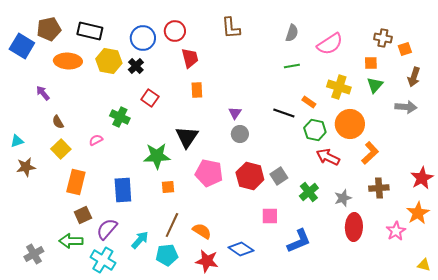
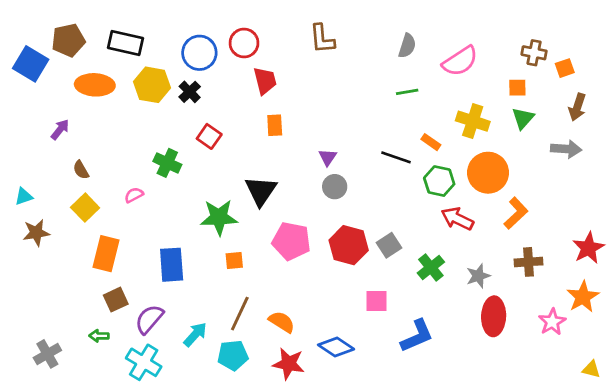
purple arrow: (43, 93) -> (60, 129), turned 77
green arrow: (71, 241) -> (99, 336), size x0.6

